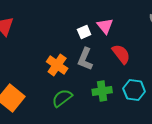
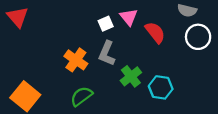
red semicircle: (121, 54) -> (155, 32), moved
green cross: (102, 91) -> (131, 76), moved, turned -30

